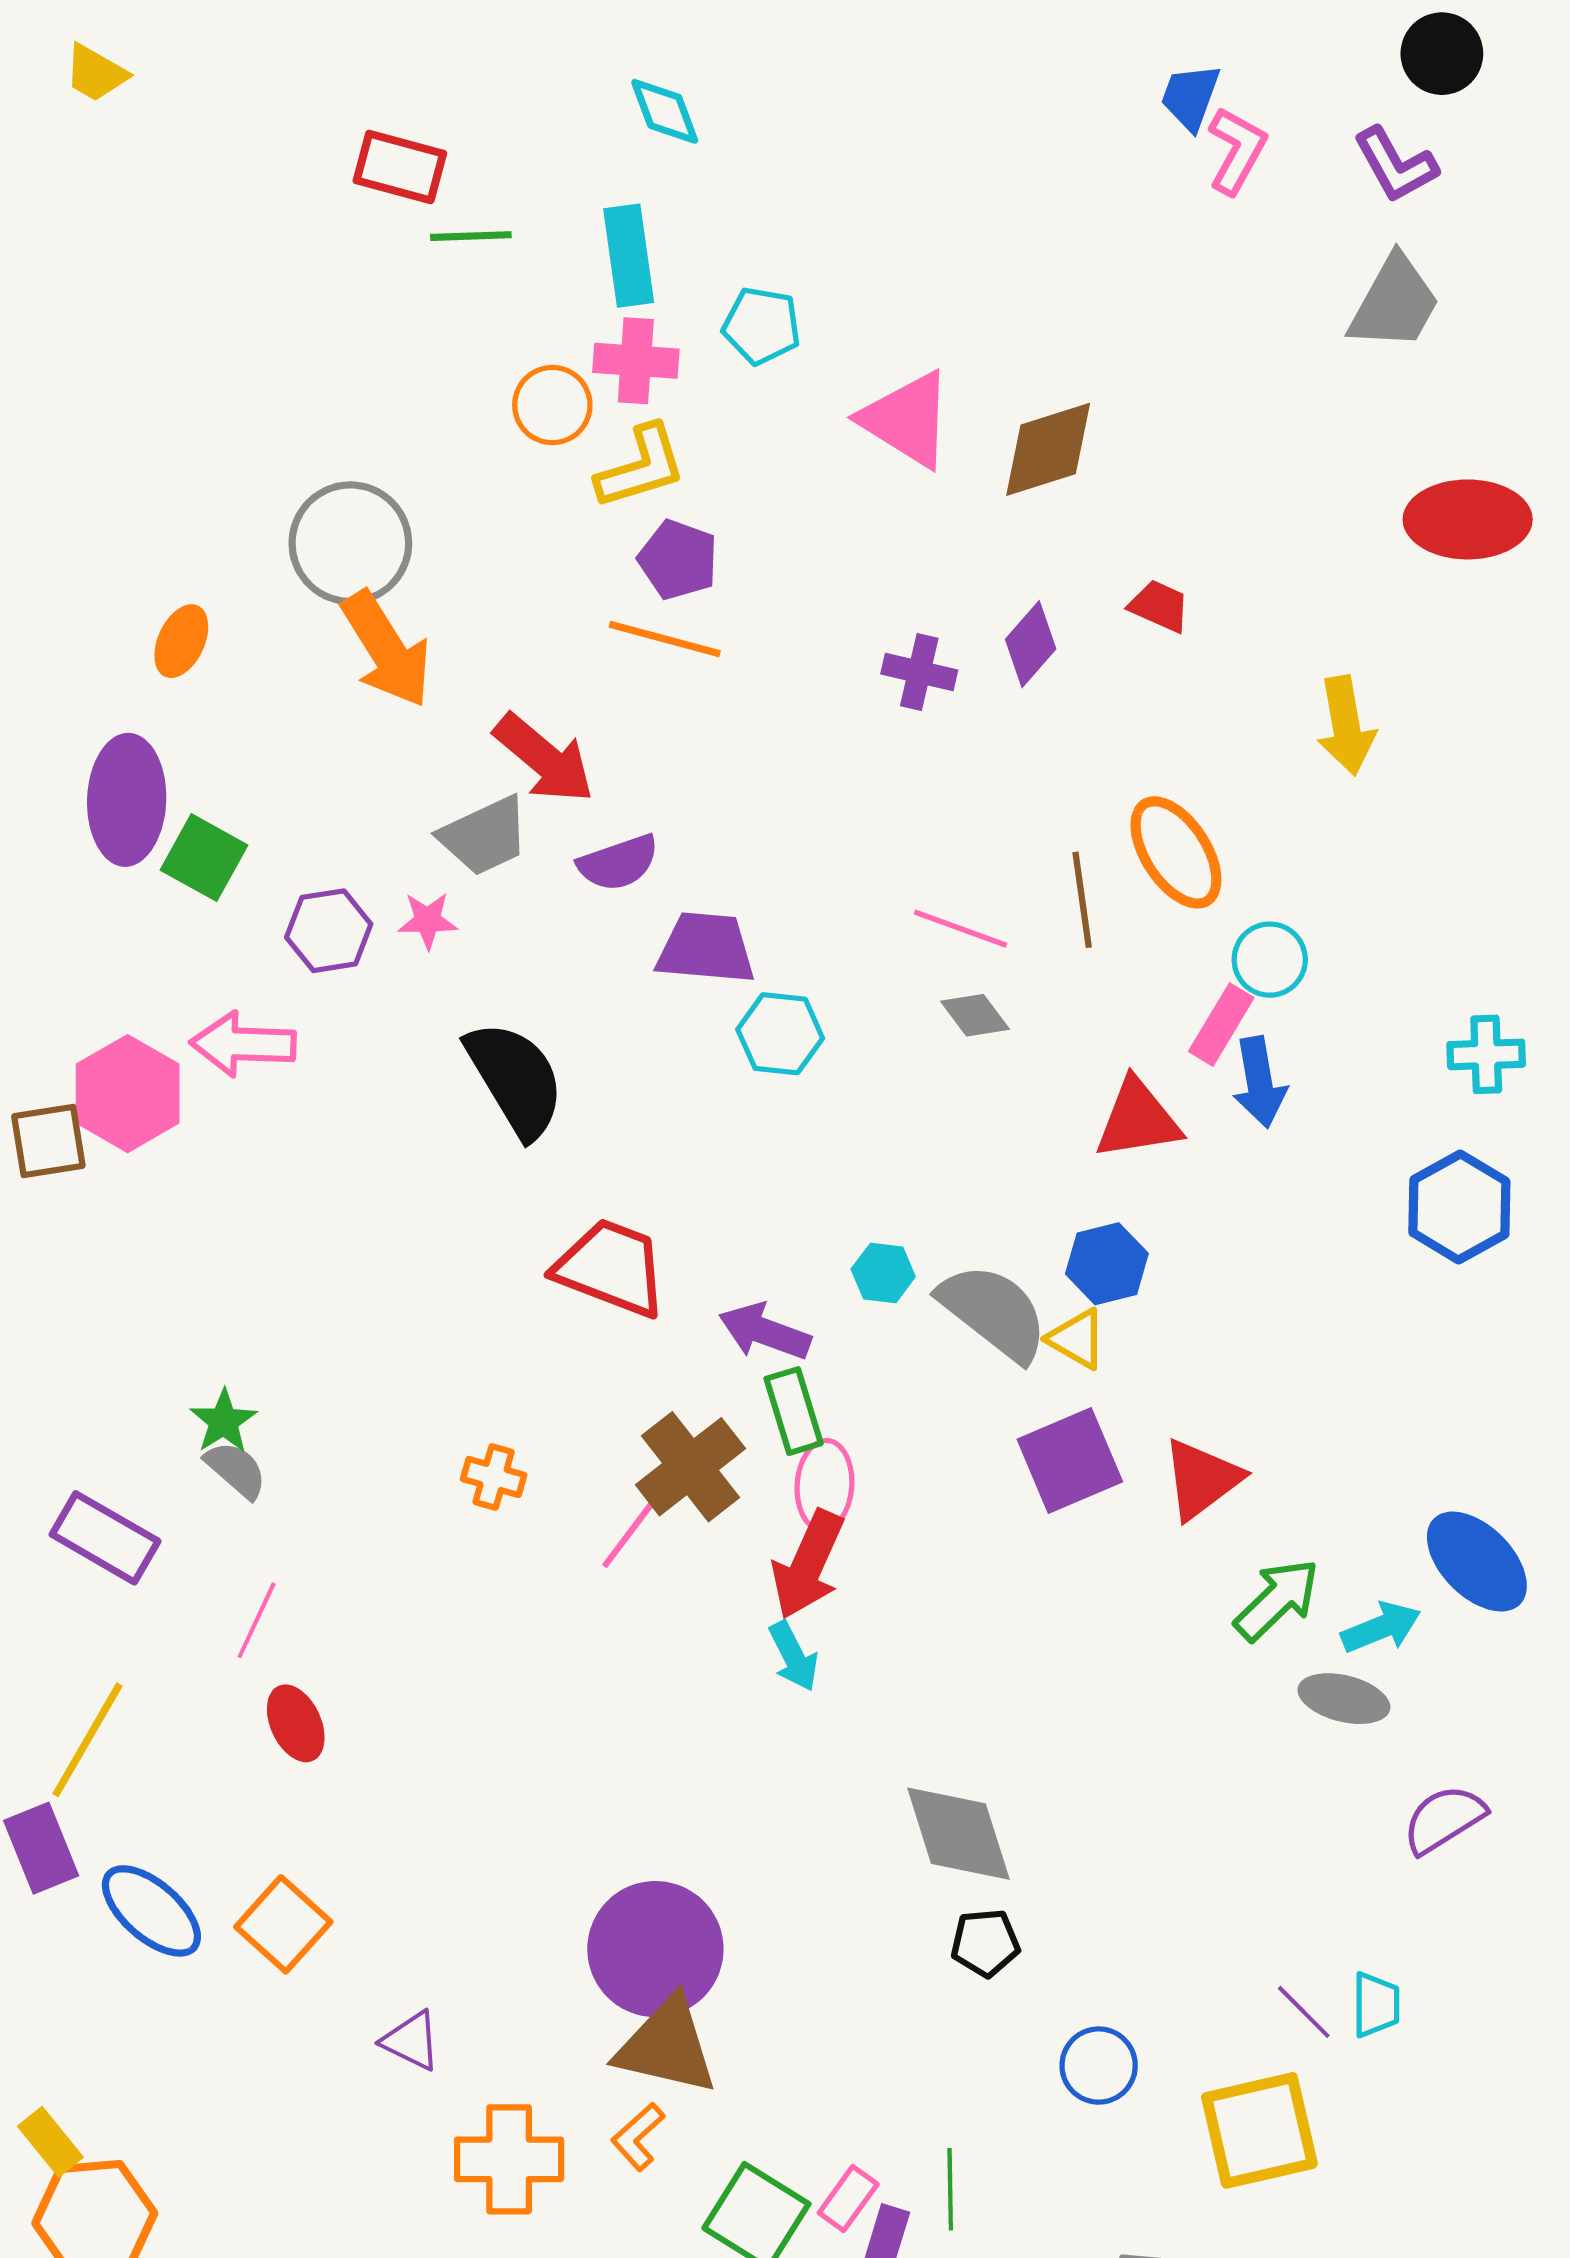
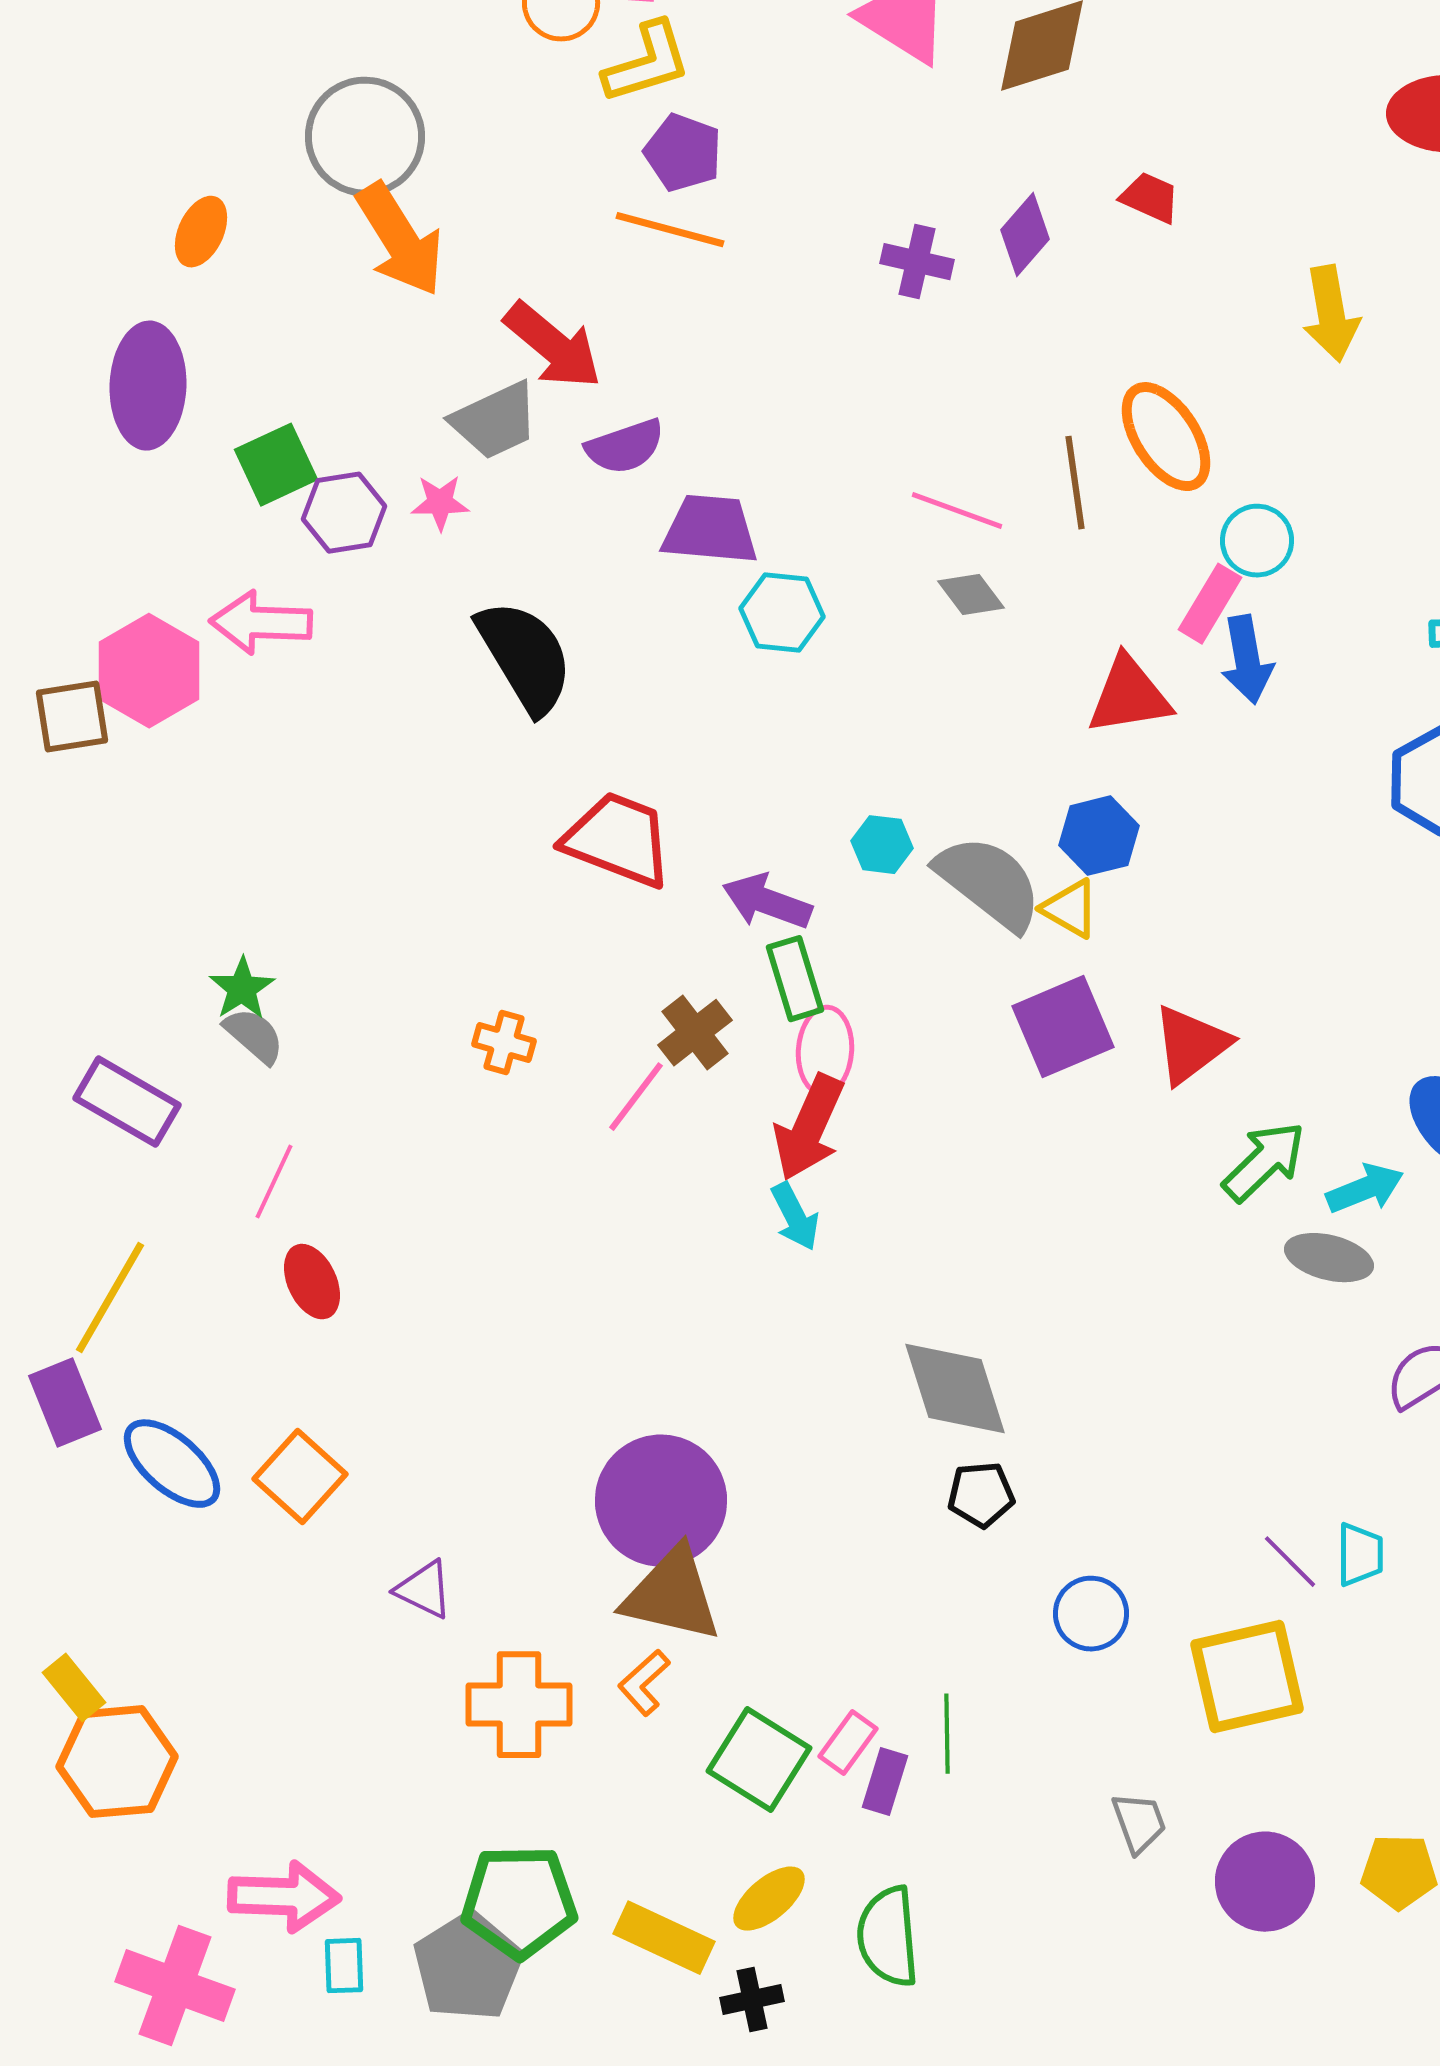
green square: (204, 858) -> (276, 465), moved, turned 36
brown cross: (690, 1467) -> (695, 1033), size x0.7

